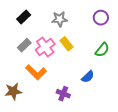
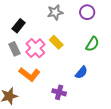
black rectangle: (24, 17) -> (19, 26), moved
gray star: (60, 19) -> (55, 12), moved
gray rectangle: (24, 45) -> (14, 49), turned -64

